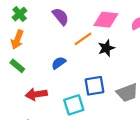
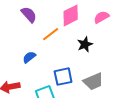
pink diamond: (106, 20) -> (71, 15), turned -30
black star: (106, 48) -> (85, 44), moved

